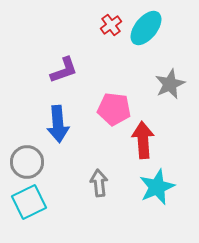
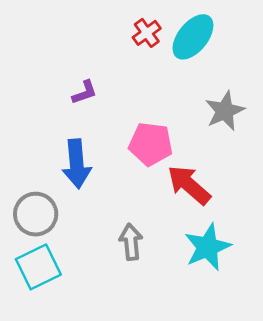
purple L-shape: (64, 70) -> (85, 92), size x0.7
red arrow: (143, 140) -> (189, 185), turned -45

